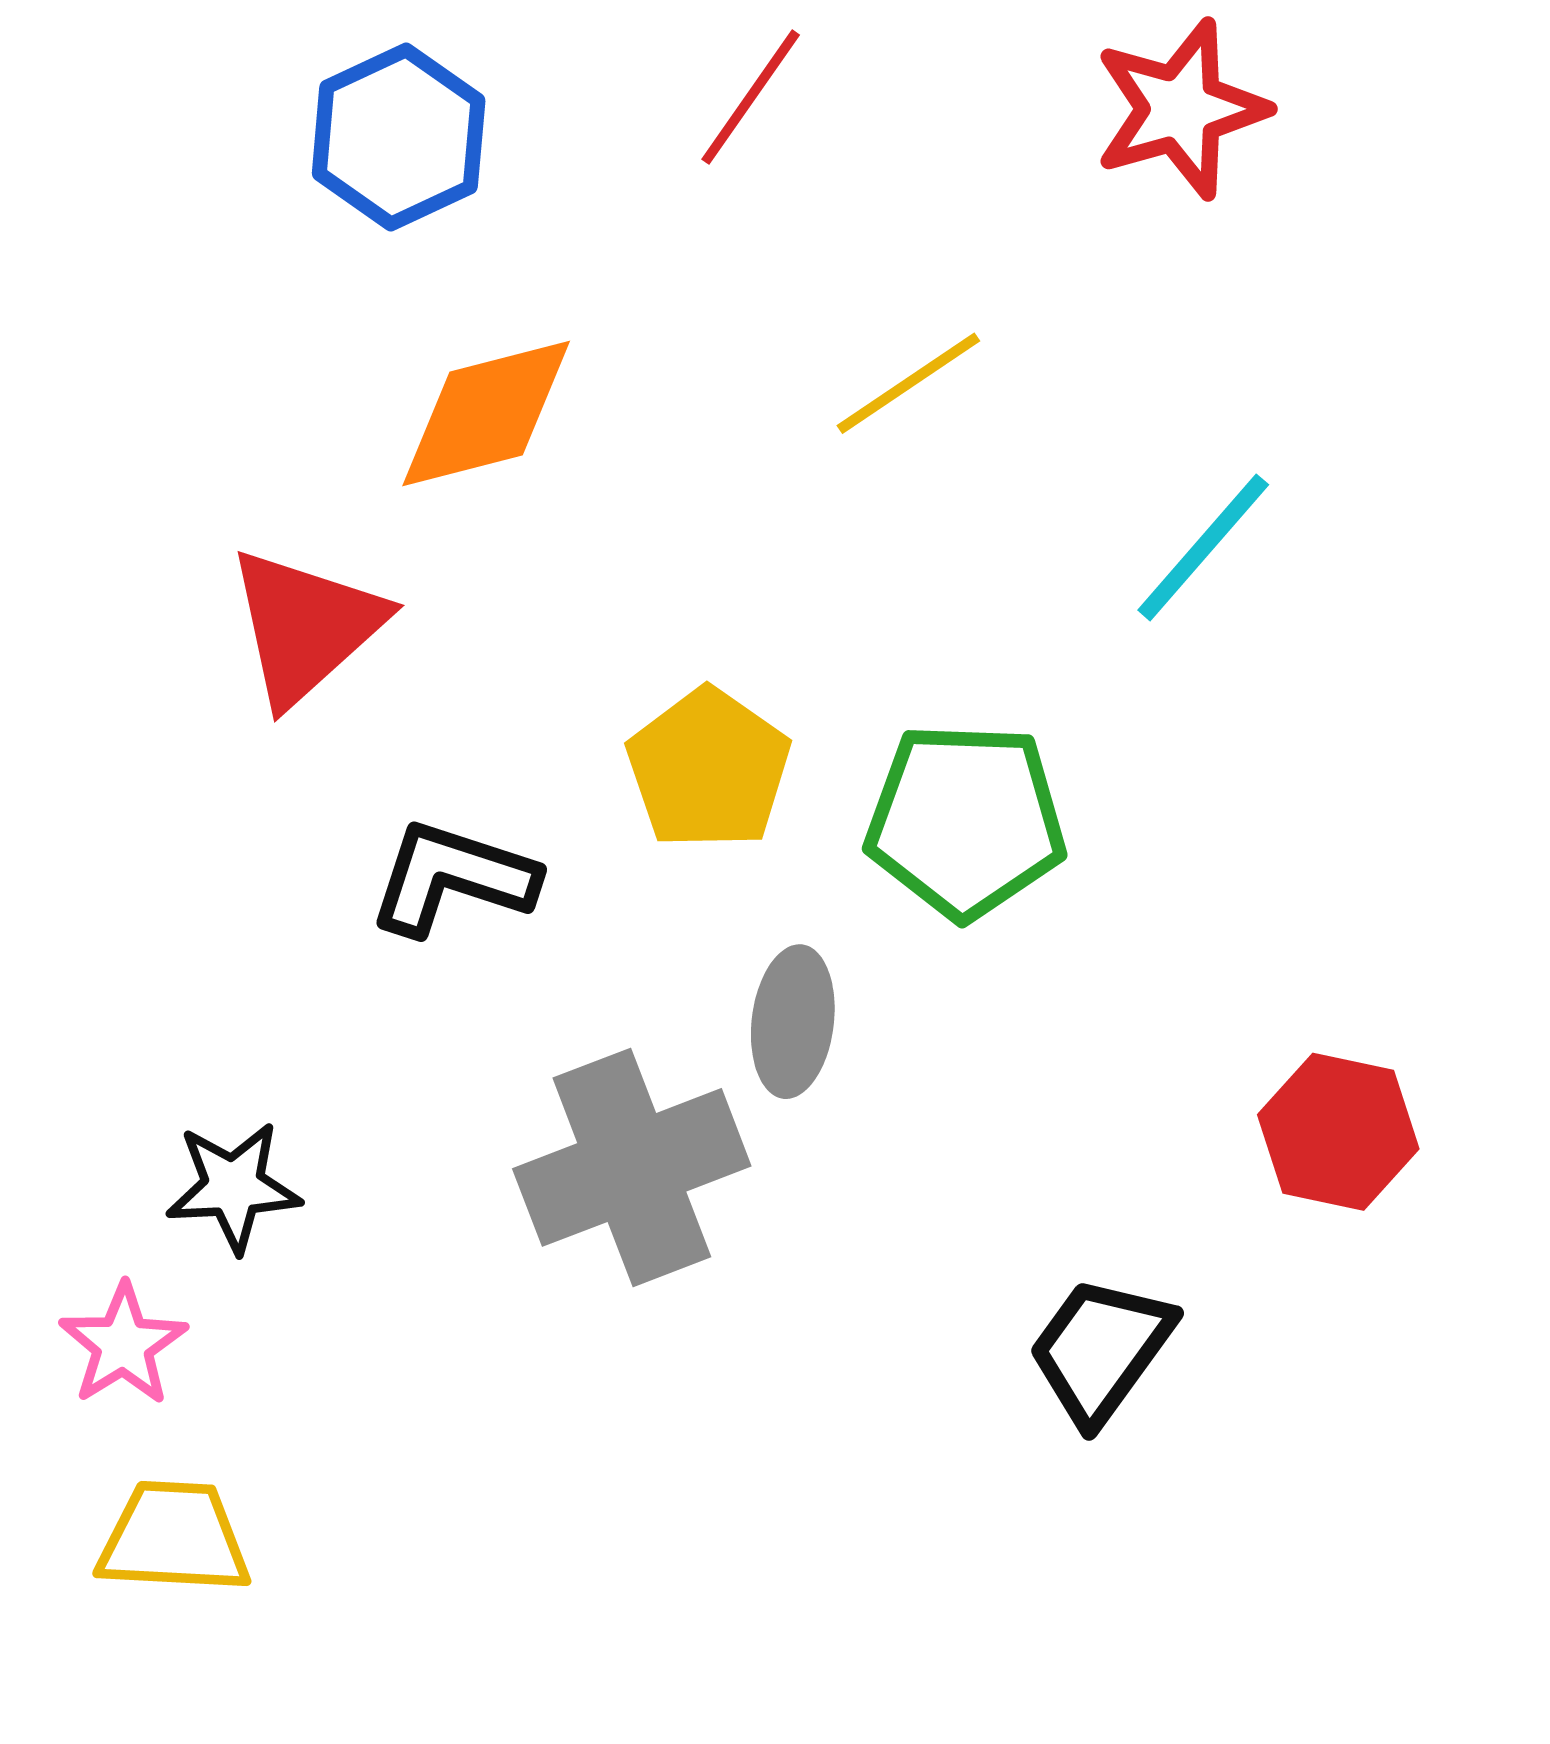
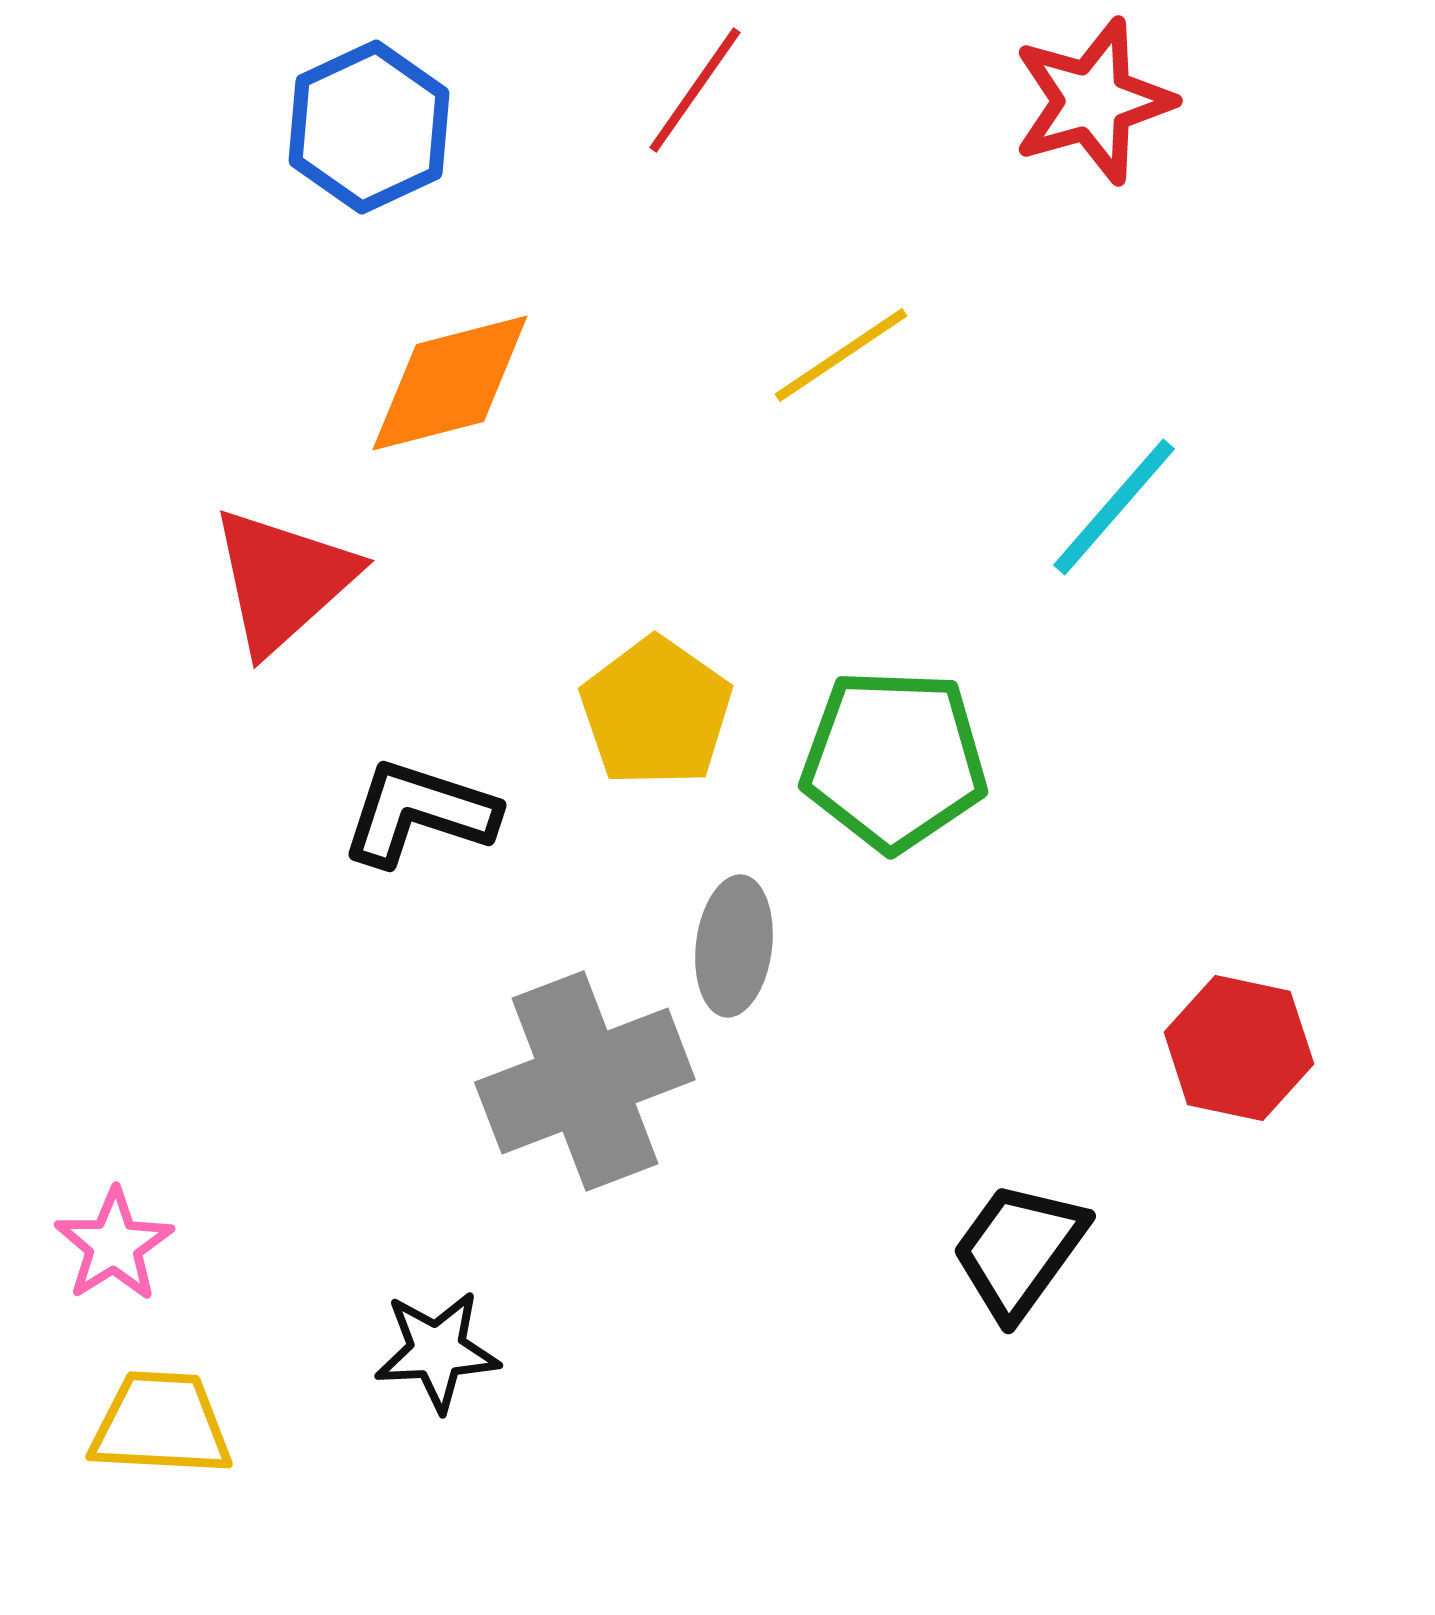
black star: (233, 1187) -> (437, 1351), moved

